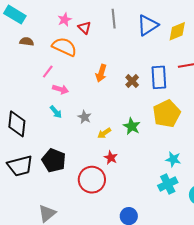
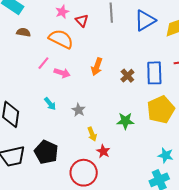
pink arrow: (61, 89) -> (62, 73), moved
green star: (132, 126) -> (125, 121), turned -30
yellow arrow: (104, 133) -> (92, 134), moved, turned -80

